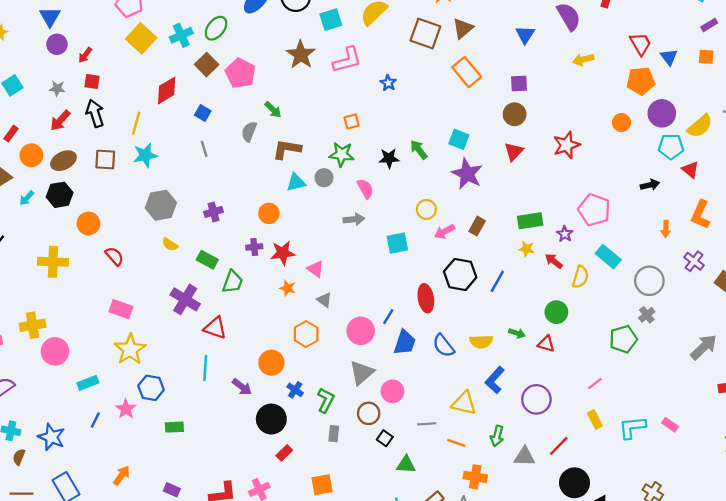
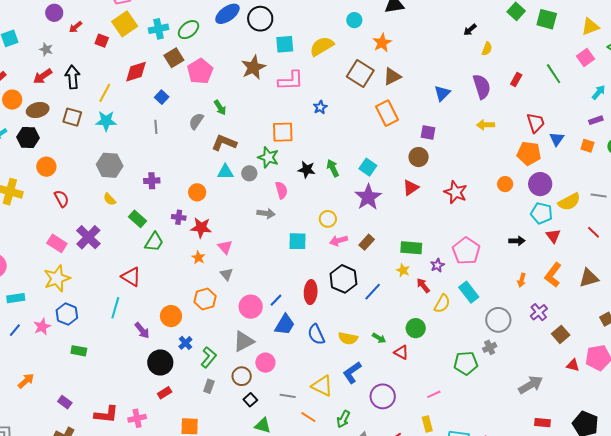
red square: (92, 81) -> (102, 41), moved
orange square: (352, 121) -> (283, 132), size x1.6
red star: (566, 145) -> (456, 192), turned 30
purple cross: (185, 299) -> (88, 237), moved

